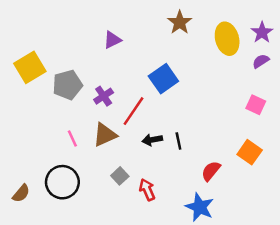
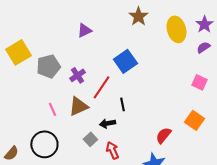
black arrow: (152, 140) -> (107, 123), moved
black line: (178, 141) -> (122, 104), moved

